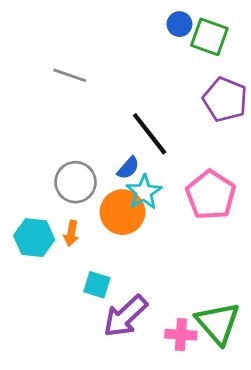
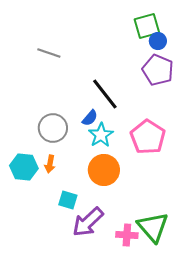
blue circle: (179, 24) -> (158, 41), moved
green square: (209, 37) -> (147, 26), turned -36
orange circle: (122, 212) -> (104, 170), moved

